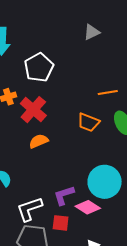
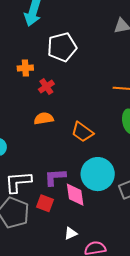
red cross: (33, 110) -> (46, 87), size x0.6
orange trapezoid: (89, 122) -> (82, 132), moved
pink diamond: (88, 207) -> (75, 195), turned 35

